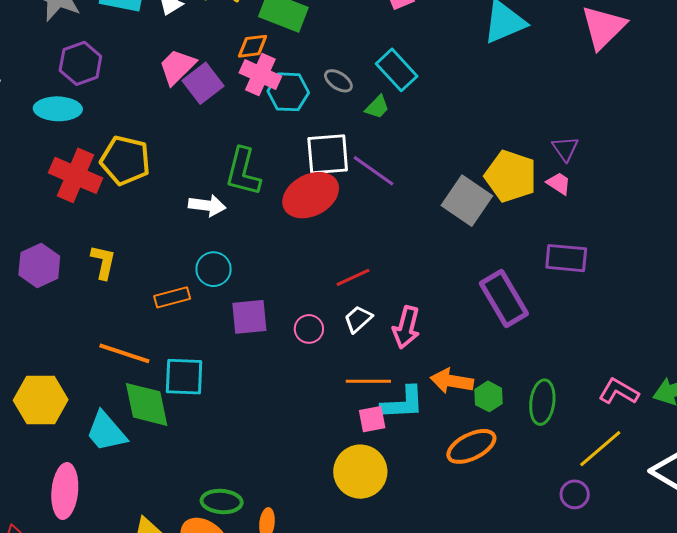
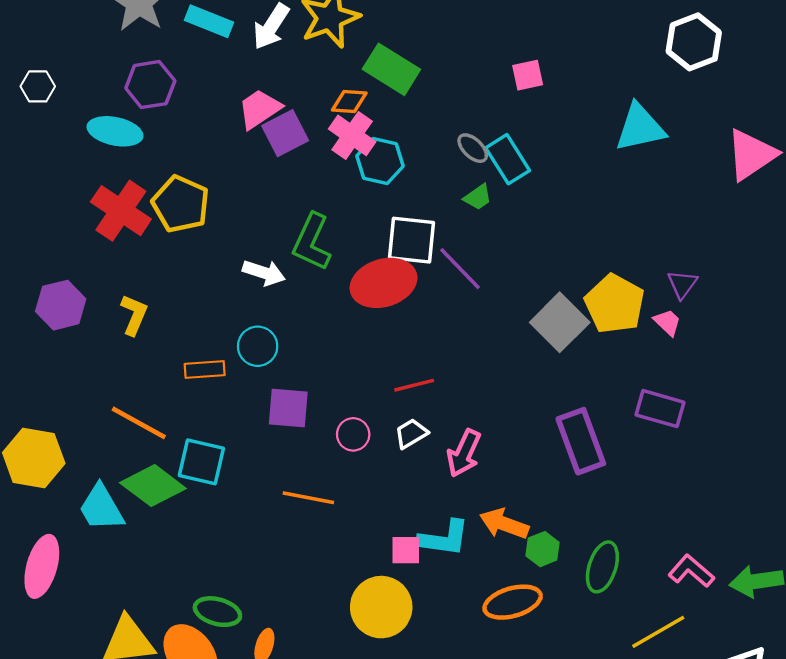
gray ellipse: (338, 81) -> (473, 148), moved
orange line: (368, 381) -> (308, 498), moved
green diamond: (147, 404) -> (153, 486), turned -52

